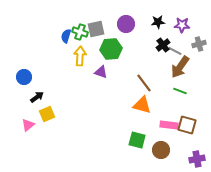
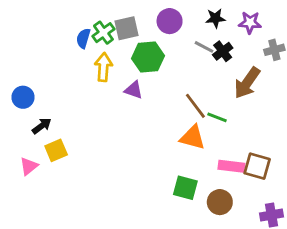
green cross: (80, 32) -> (103, 33), turned 35
gray line: (175, 51) -> (204, 47), moved
green line: (180, 91) -> (217, 117), moved

